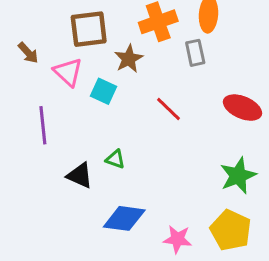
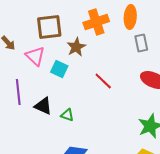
gray rectangle: (195, 53) -> (141, 43), moved
black triangle: (80, 176) -> (43, 106), moved

